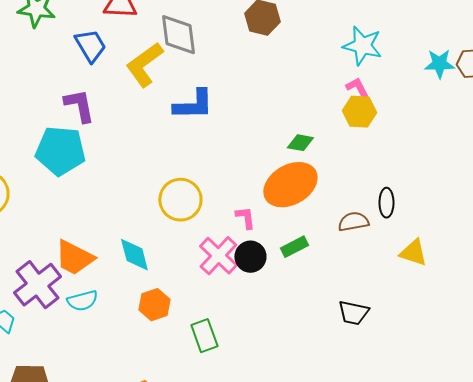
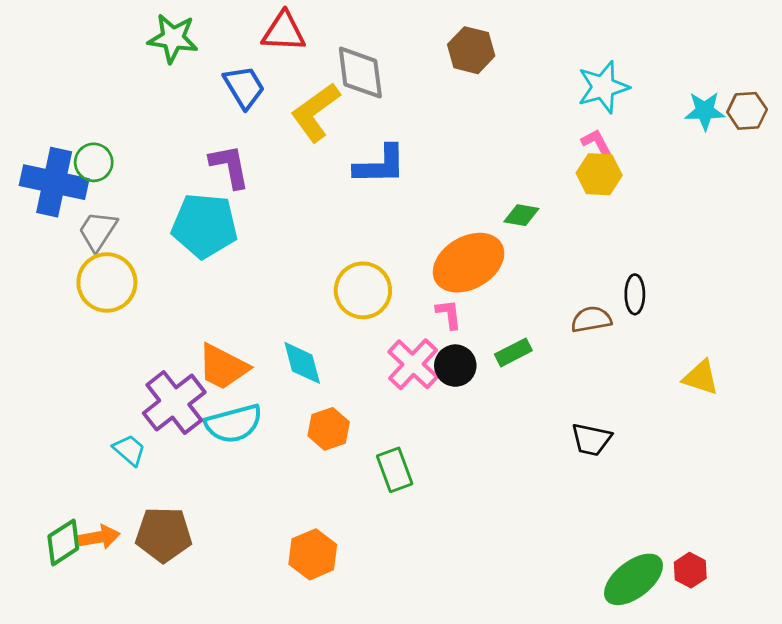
cyan star: (362, 46) -> (603, 87), turned -30
orange ellipse: (290, 185) -> (469, 263), moved
yellow triangle: (413, 253) -> (701, 377), moved
cyan semicircle: (82, 301) -> (234, 424), size x1.4

